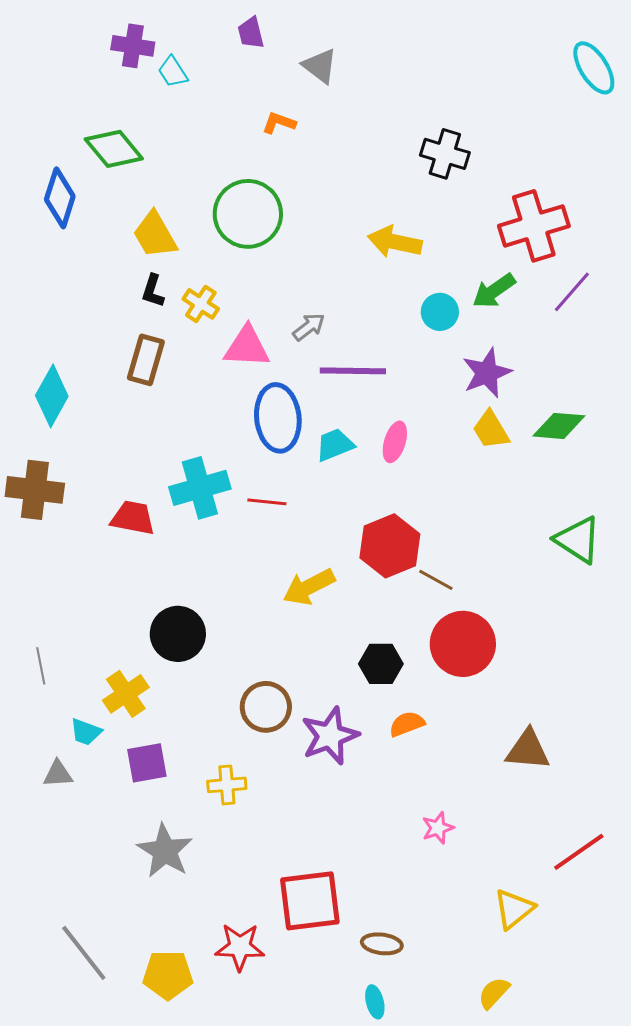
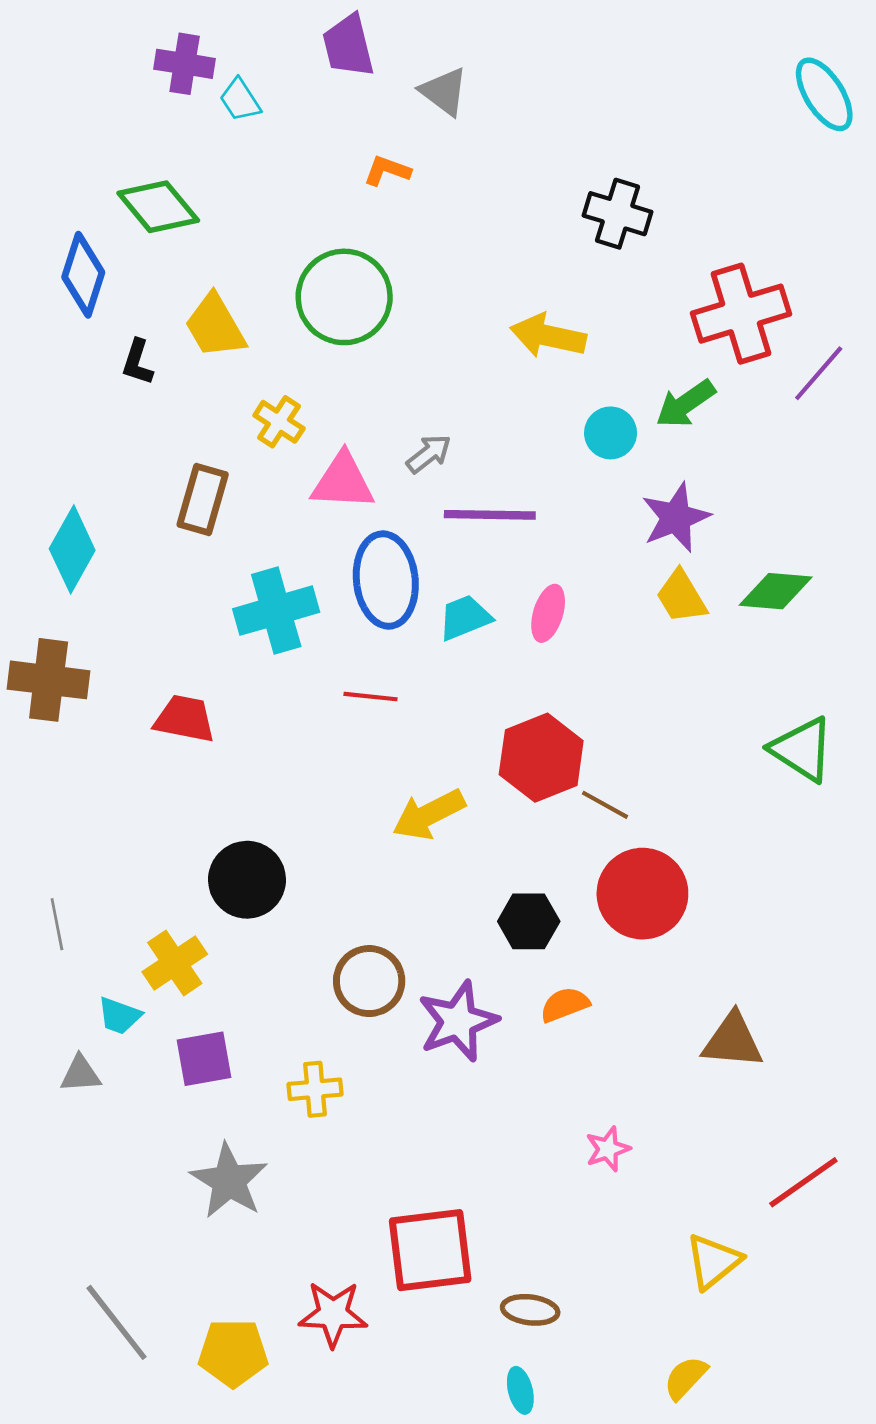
purple trapezoid: (251, 33) -> (348, 46), size x1.4
black L-shape: (153, 291) -> (137, 362), moved
purple line: (572, 292) -> (819, 373), moved
cyan cross: (200, 488) -> (276, 611), moved

